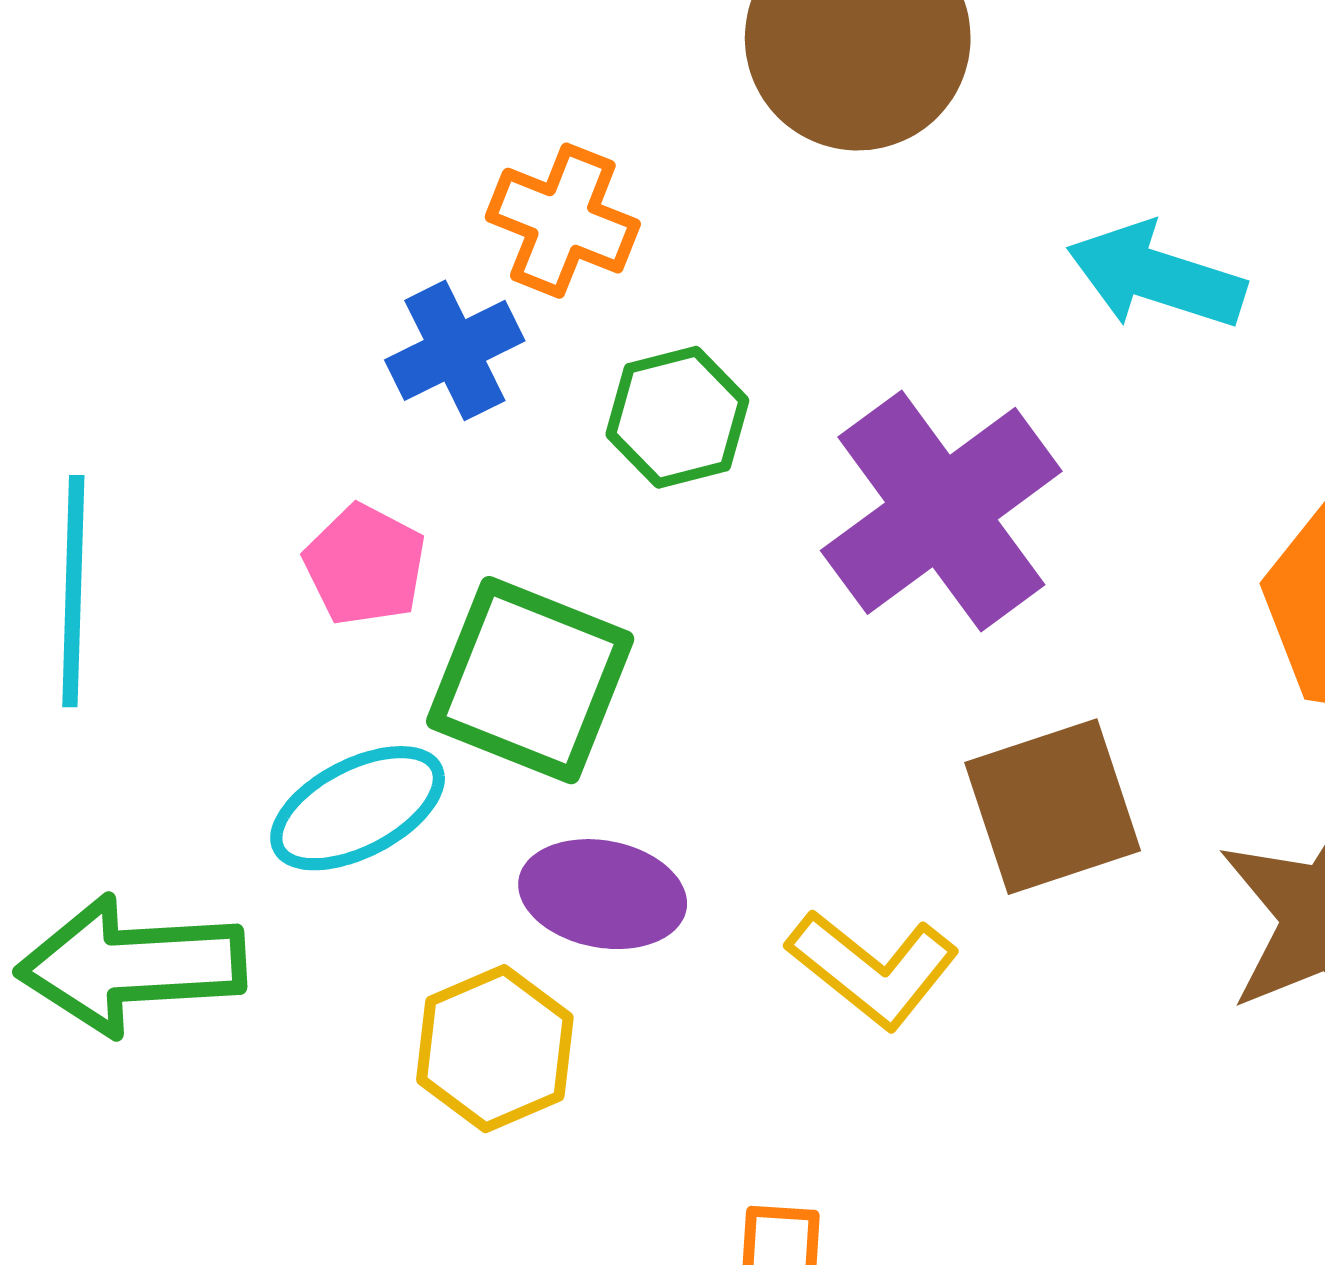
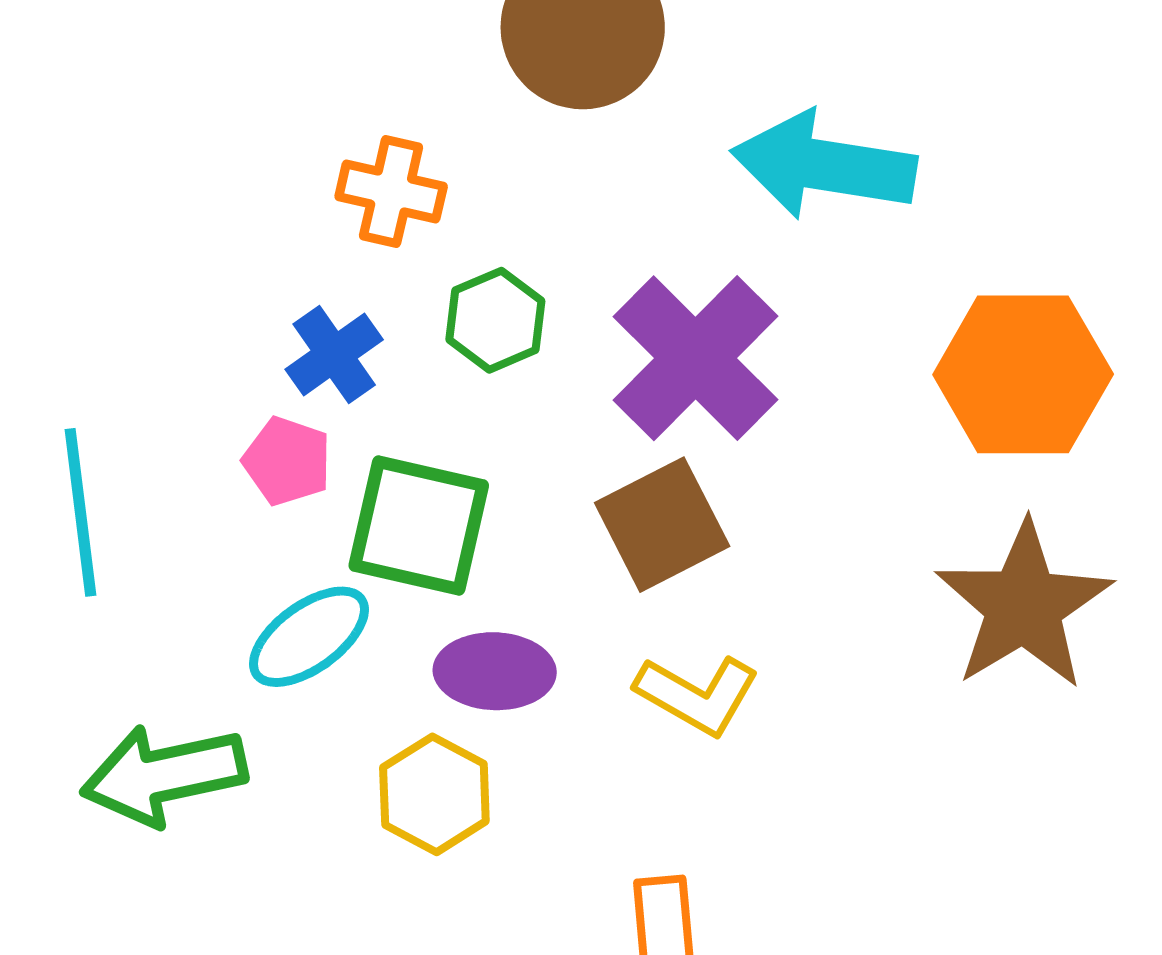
cyan arrow: (1156, 276) -> (824, 165), size x1.4
blue cross: (455, 350) -> (334, 355), moved
brown square: (1053, 807) -> (662, 525), moved

